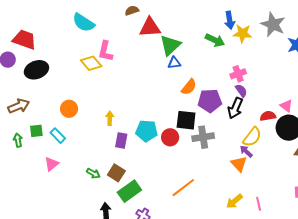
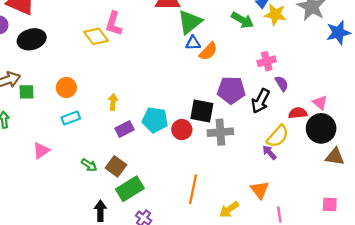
orange semicircle: (189, 87) -> (208, 51), moved
purple semicircle: (241, 91) -> (282, 84), moved
green square: (36, 131) -> (27, 92), moved
cyan rectangle: (58, 136) -> (71, 118), moved, turned -70
purple rectangle: (121, 140) -> (124, 129), turned 49
orange triangle: (239, 164) -> (260, 190), moved
orange line: (183, 188) -> (193, 189), turned -45
yellow arrow: (234, 201) -> (229, 209), moved

